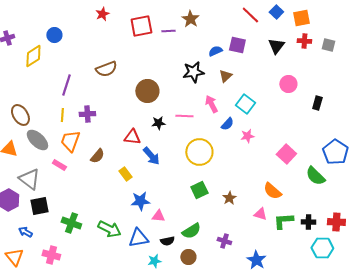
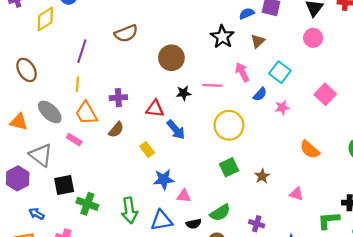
black star: (193, 72) -> (222, 37), turned -30
pink circle: (288, 84) -> (313, 38), moved
purple cross: (87, 114) -> (118, 98), moved
brown ellipse: (20, 115) -> (27, 70), moved
orange trapezoid: (70, 141) -> (86, 113), turned -50
pink square: (286, 154) -> (325, 94), moved
orange semicircle: (272, 191) -> (310, 150), moved
black square: (39, 206) -> (64, 185), moved
green L-shape: (283, 221) -> (329, 220), moved
green arrow: (109, 229) -> (129, 210), turned 55

